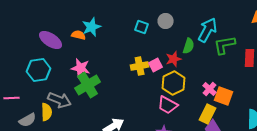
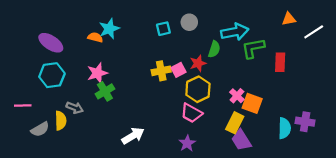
cyan square: (142, 27) -> (163, 29), turned -32
cyan arrow: (208, 30) -> (235, 32), turned 50
purple ellipse: (51, 40) -> (51, 43), moved
pink star: (81, 68) -> (97, 73), turned -30
green cross: (88, 85) -> (105, 91), size x0.7
gray arrow: (60, 100) -> (75, 108), size x0.7

